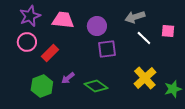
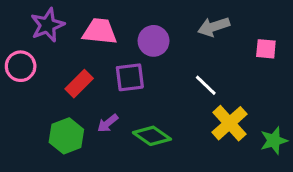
white line: (144, 38) -> (206, 85), moved
pink circle: (27, 42) -> (21, 66), moved
purple square: (107, 49) -> (130, 77), moved

